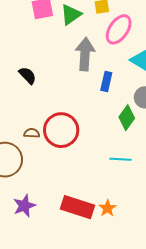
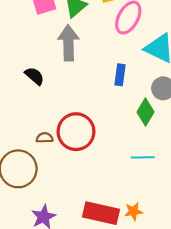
gray arrow: (85, 54) -> (68, 43), moved
orange star: (108, 208) -> (133, 211), turned 30

